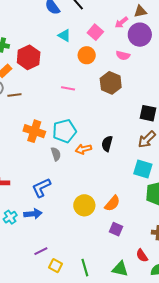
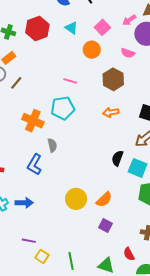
red hexagon: (29, 57) -> (37, 28), moved
brown line: (14, 95) -> (16, 83), turned -48
cyan pentagon: (64, 131) -> (63, 108), moved
black semicircle: (107, 144) -> (117, 158), moved
orange arrow: (83, 149) -> (111, 112), moved
blue L-shape: (41, 188) -> (35, 165), moved, turned -40
purple line: (41, 251) -> (29, 241), turned 32

